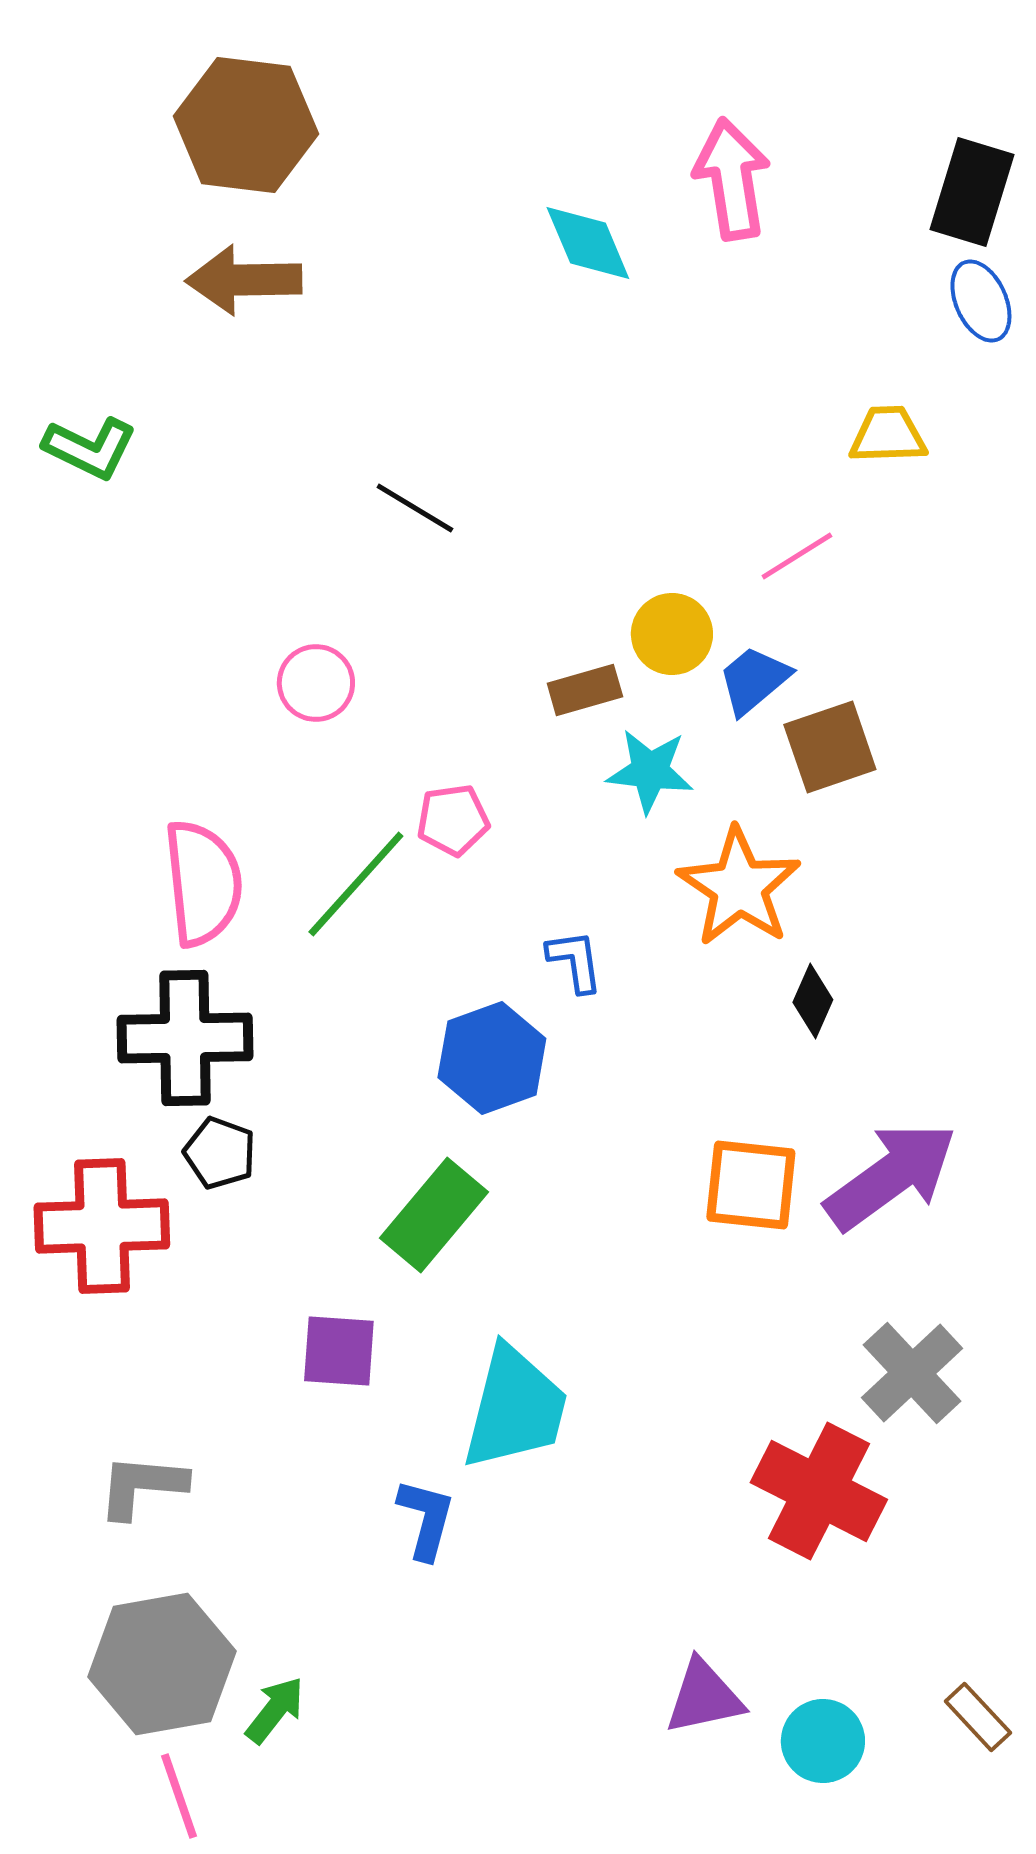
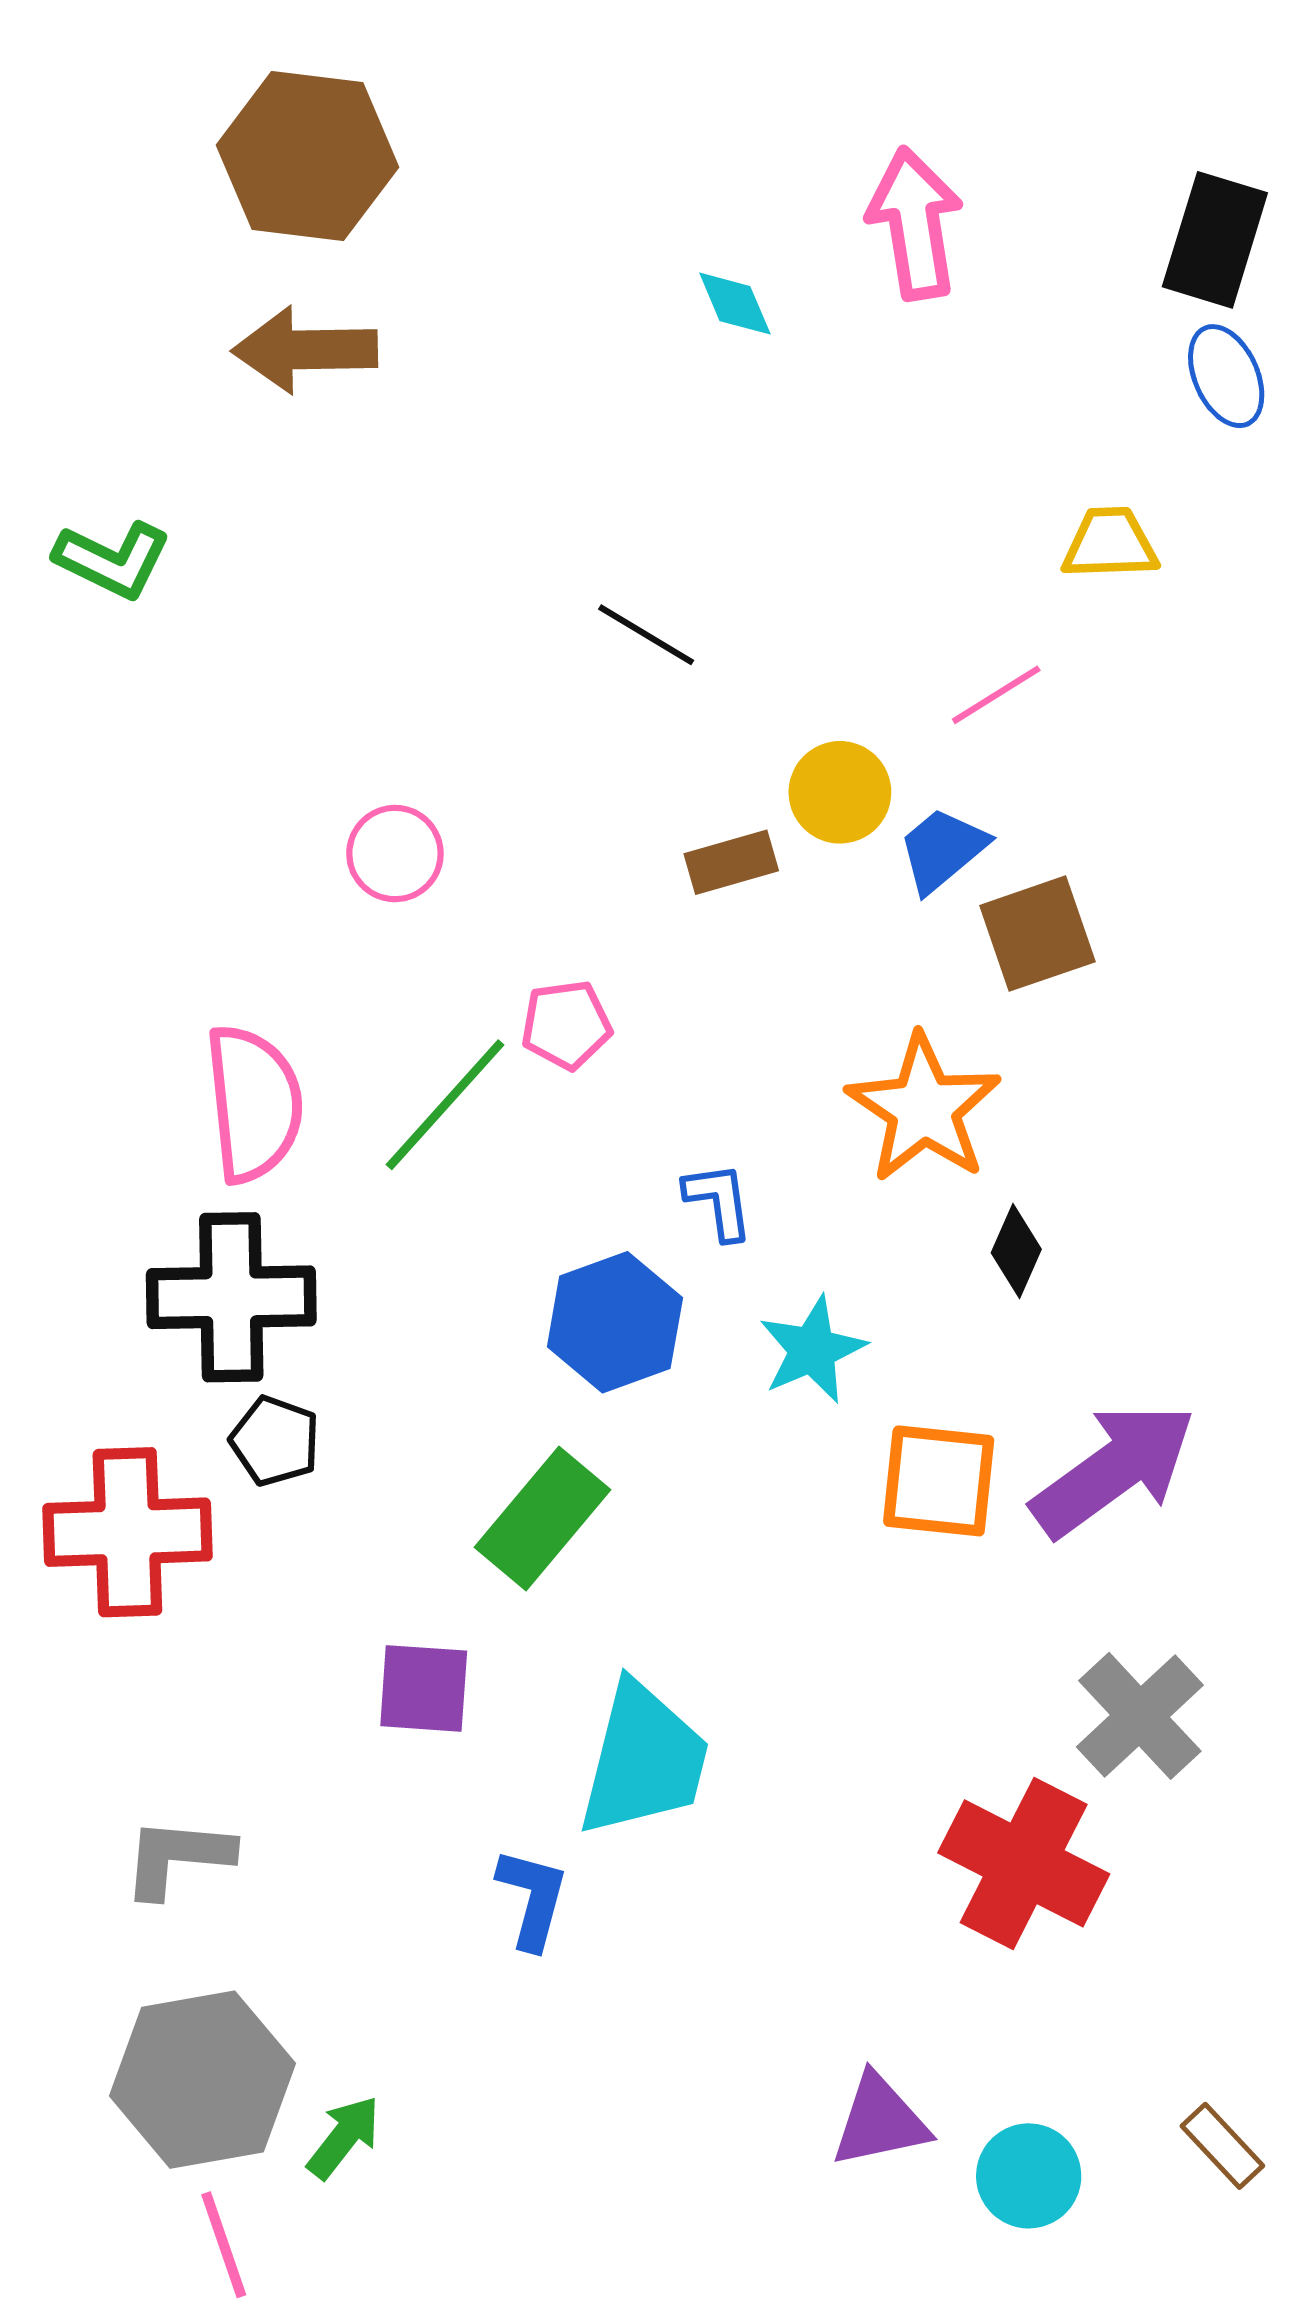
cyan diamond: (588, 243) -> (735, 304), size x0.7
black line: (415, 508) -> (646, 635), moved
cyan star: (650, 771) -> (812, 1350), moved, turned -30

